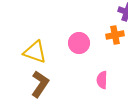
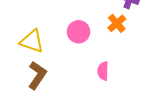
orange cross: (115, 35) -> (117, 23), turned -30

